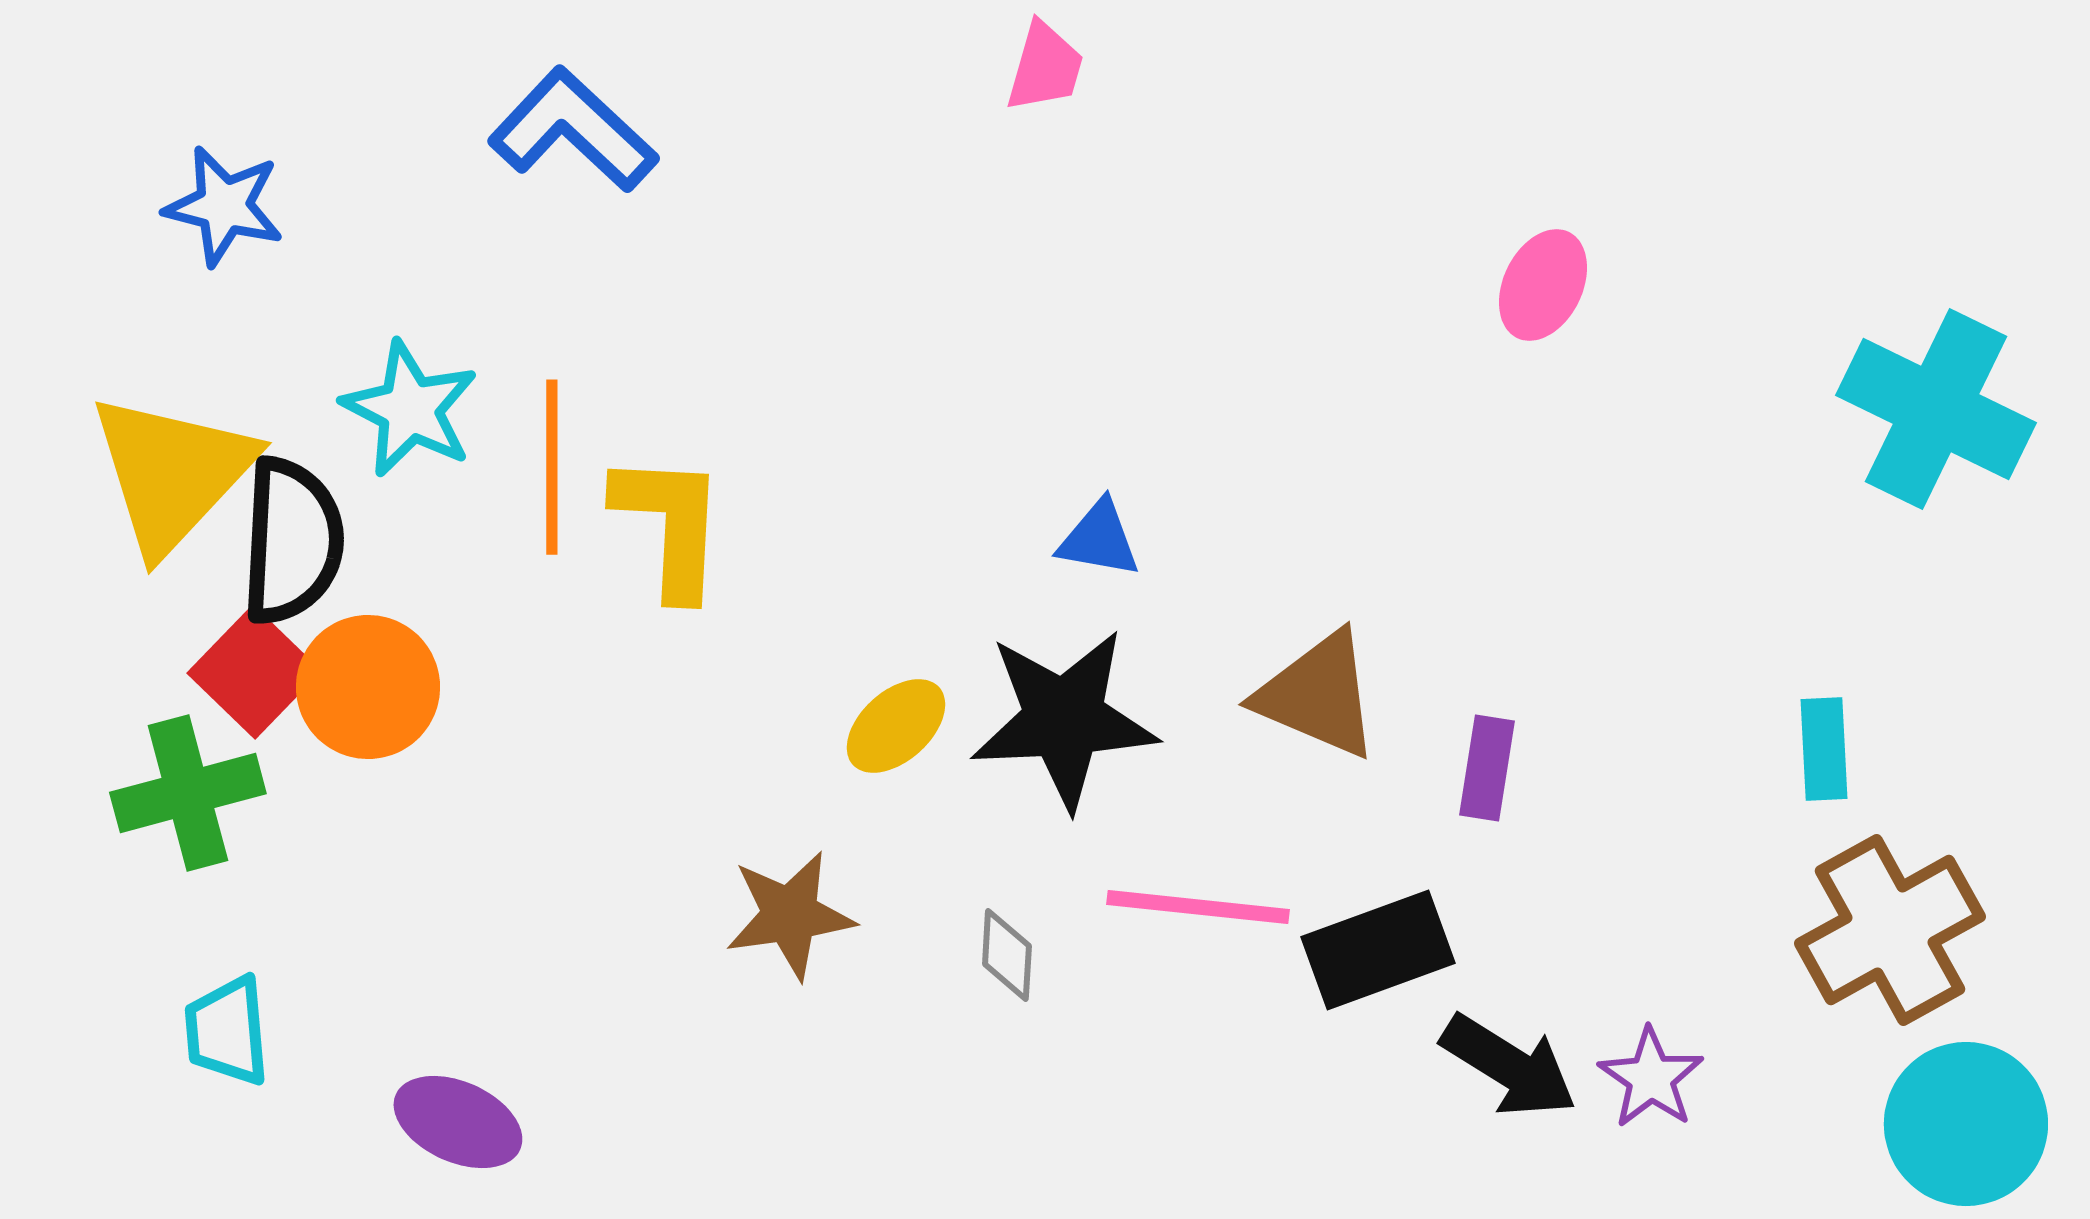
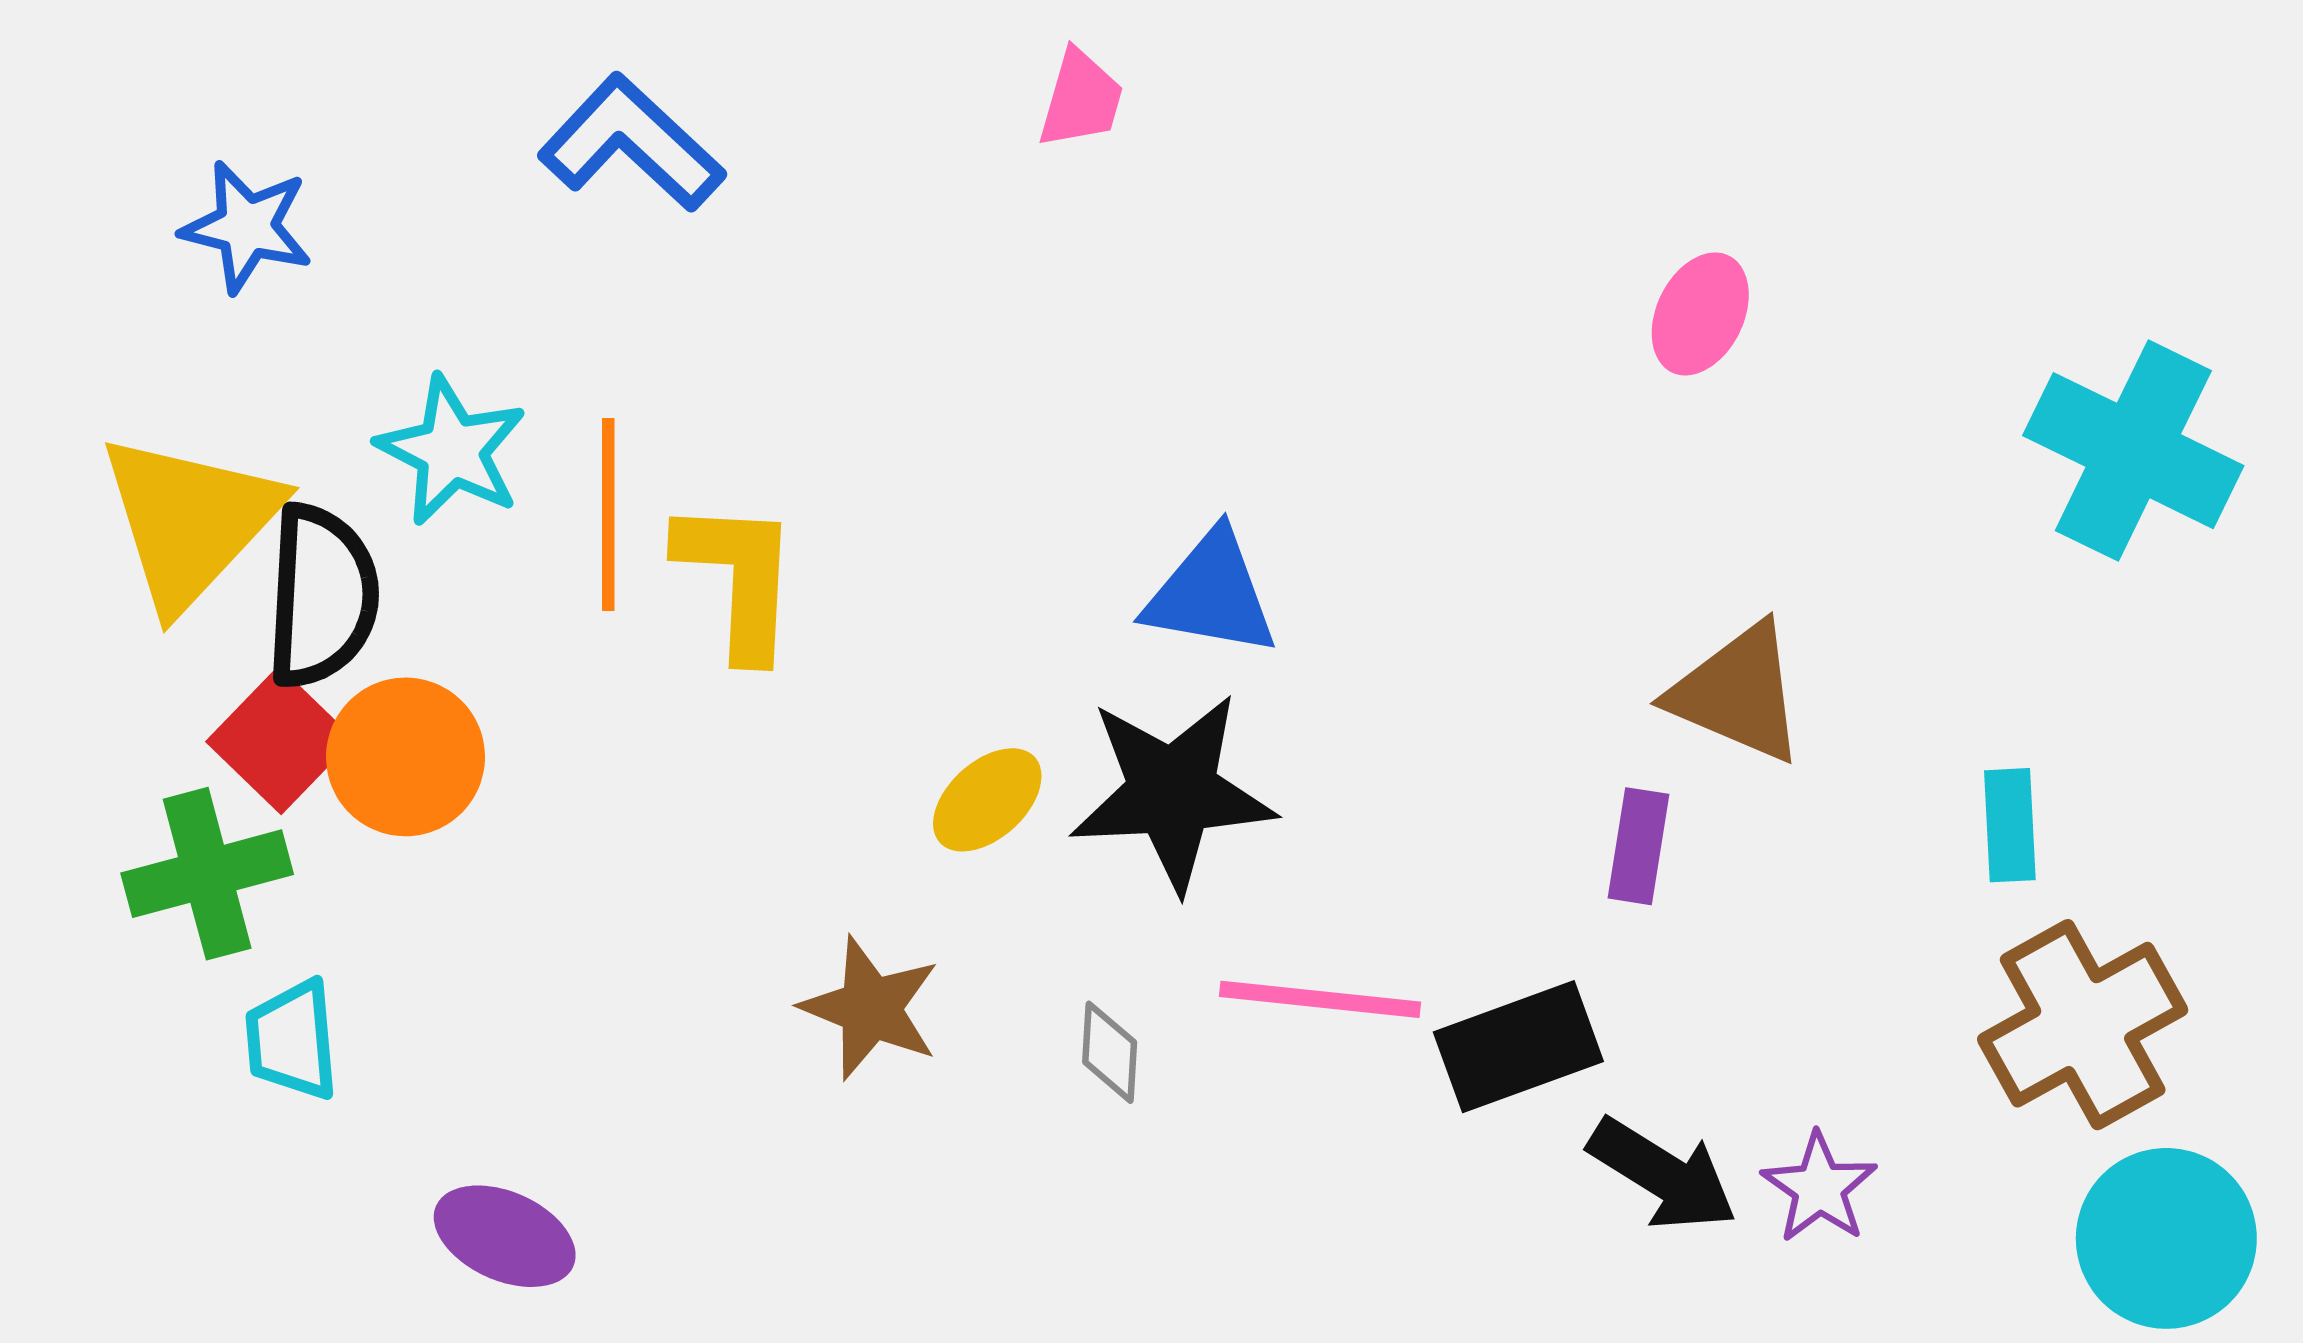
pink trapezoid: (1045, 67) -> (1081, 99), moved
blue triangle: (1099, 539) -> (1211, 594), size x1.5
brown triangle: (1318, 695) -> (1738, 693), moved
brown star: (790, 915) -> (871, 1008), turned 30
cyan trapezoid: (227, 1031) -> (292, 1040), moved

